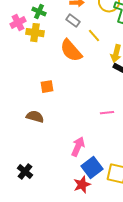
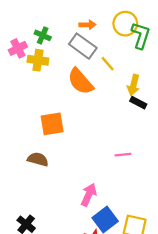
gray rectangle: (73, 21) -> (83, 46), size x1.6
orange square: (47, 87) -> (52, 124), size x1.5

